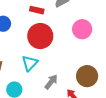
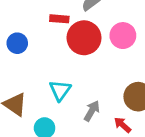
red circle: (40, 36) -> (84, 38), moved

